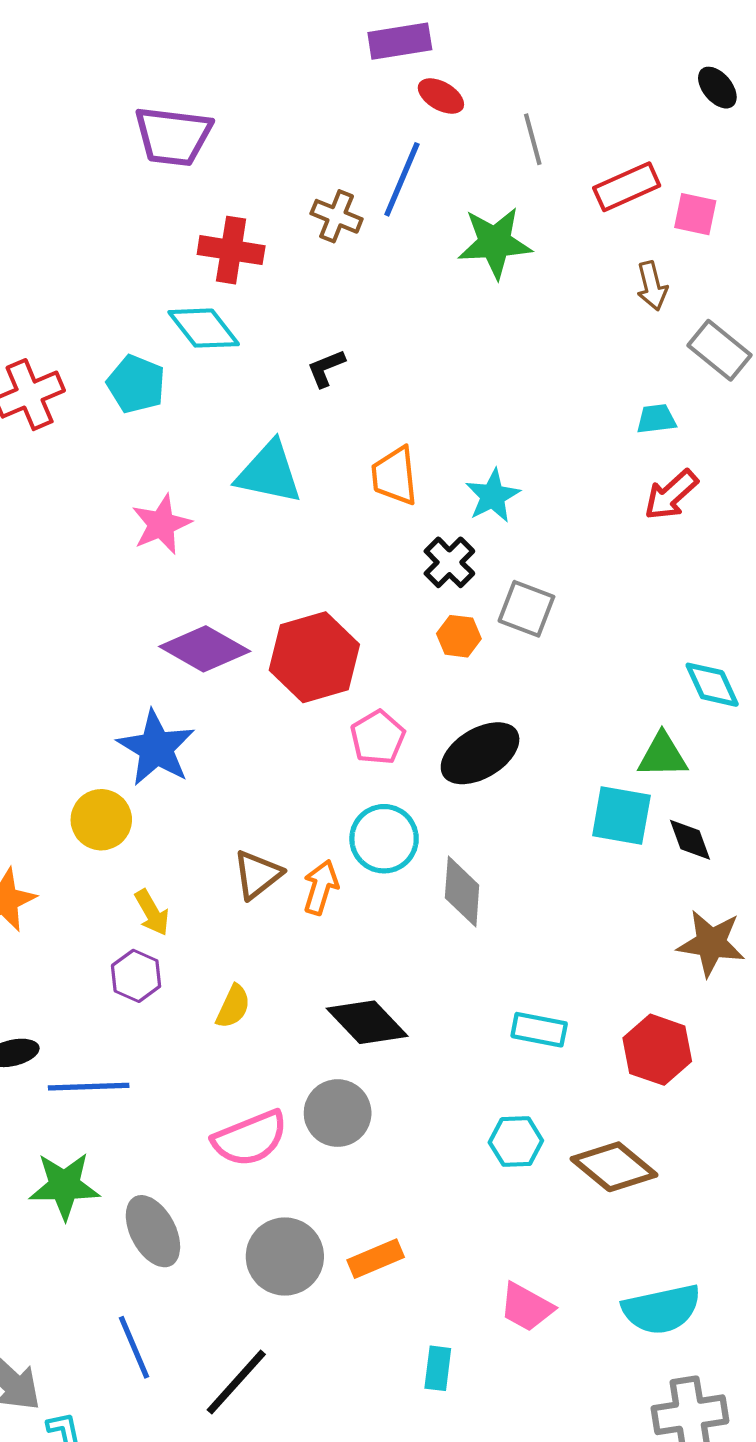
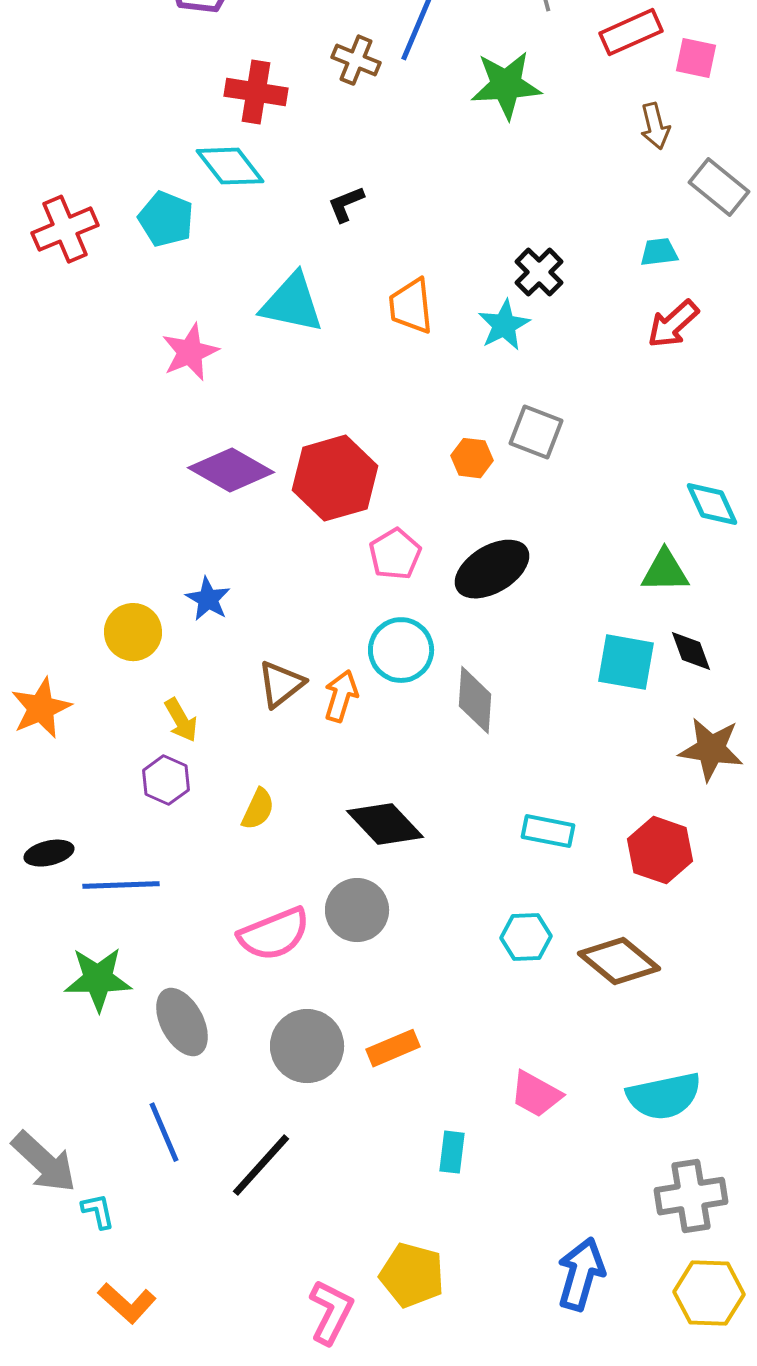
black cross: (449, 562) -> (539, 272), moved
blue star: (156, 748) -> (208, 599), moved, size x0.6
cyan square: (621, 816) -> (626, 662), moved

